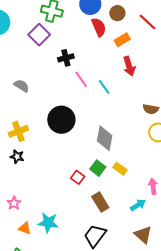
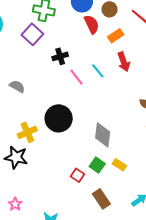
cyan line: (104, 87) -> (98, 71), moved
yellow cross: (18, 131) -> (27, 132), moved
black star: (17, 157) -> (16, 157), size x1.6

